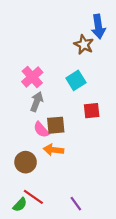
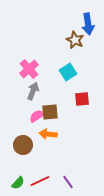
pink semicircle: (41, 130) -> (37, 116), turned 98
red line: (33, 197) -> (40, 181), moved, turned -60

